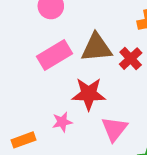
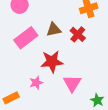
brown triangle: (96, 48) -> (54, 30), size x0.7

